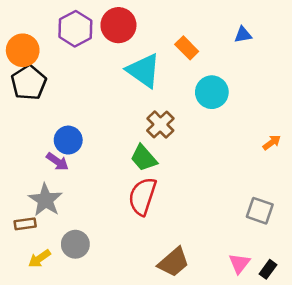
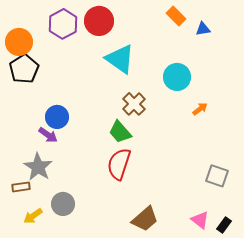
orange rectangle: (187, 48) -> (176, 16), moved
orange arrow: (272, 142) -> (200, 109), moved
pink triangle: (239, 263) -> (200, 220), turned -30

